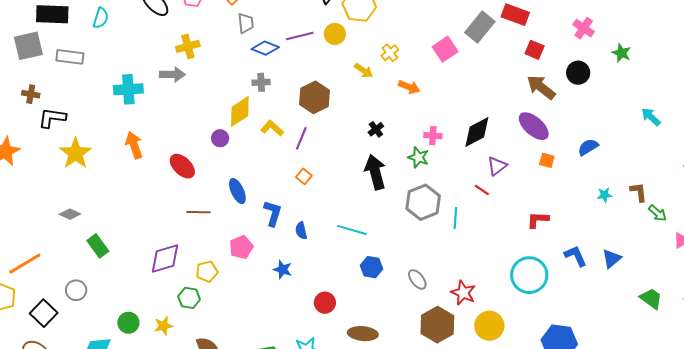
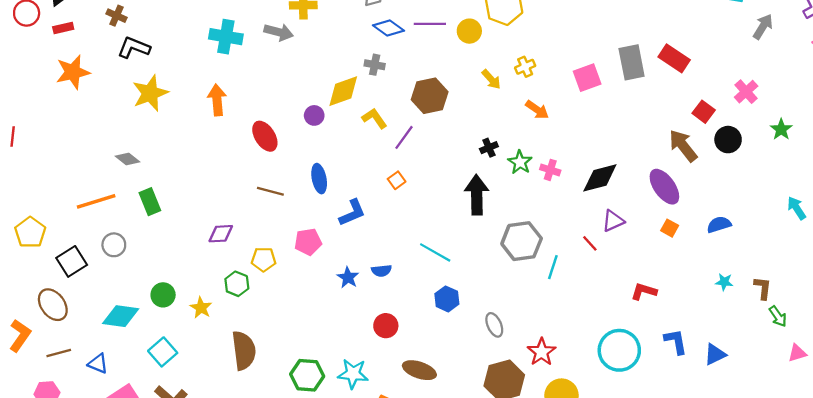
gray rectangle: (480, 27) -> (632, 62), turned -64
red square: (535, 50) -> (704, 112), moved
green star: (418, 157) -> (520, 162), moved
blue L-shape: (273, 213) -> (352, 213), turned 36
blue semicircle: (301, 231) -> (381, 271), moved, turned -96
purple diamond: (165, 258) -> (221, 234), size x0.7
orange line: (25, 264) -> (96, 201), moved
yellow star: (163, 326) -> (201, 308), turned 30

